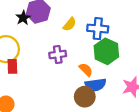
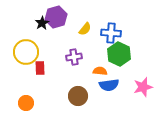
red rectangle: (12, 66) -> (40, 68), moved
orange semicircle: (86, 70) -> (100, 71), turned -40
brown circle: (85, 97) -> (78, 96), moved

